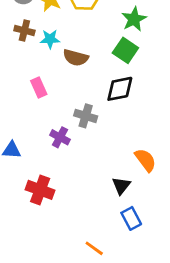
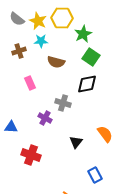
green star: (134, 19) -> (83, 34), moved
brown cross: (24, 31) -> (19, 51), moved, turned -32
cyan star: (50, 39) -> (41, 41), moved
black triangle: (121, 186) -> (76, 142), moved

